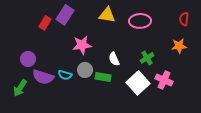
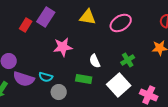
pink ellipse: (140, 21) -> (121, 23), turned -30
gray circle: (85, 70) -> (59, 92), moved
pink cross: (164, 80) -> (149, 95), moved

